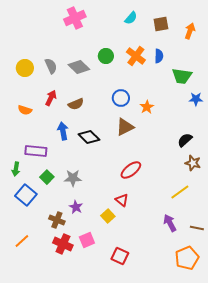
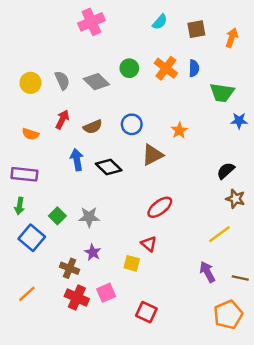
blue circle: (121, 98) -> (132, 124), moved
purple rectangle: (36, 151) -> (24, 174), moved
yellow square: (108, 216) -> (132, 263), turned -32

